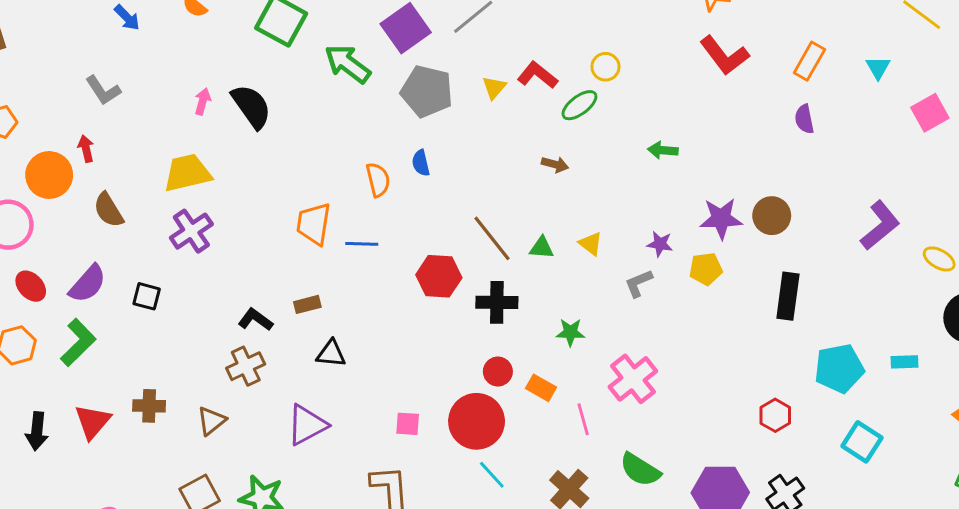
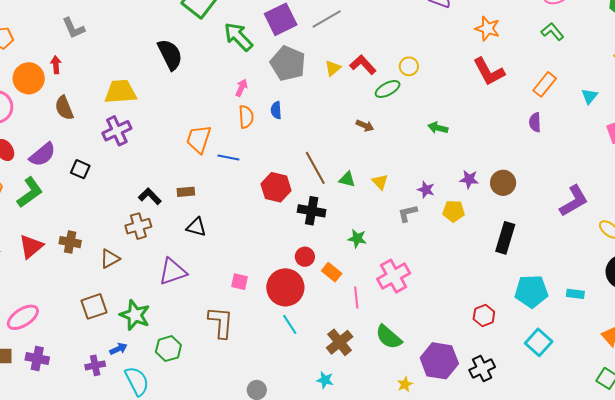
pink arrow: (203, 101) -> (242, 88), moved
purple star: (721, 219) -> (469, 179), size x0.7

